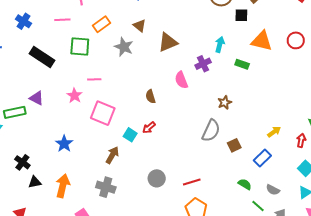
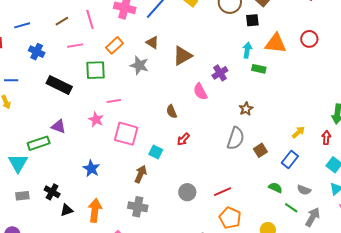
cyan arrow: (220, 45) -> (247, 50), moved
red arrow: (149, 128) -> (183, 139), moved

